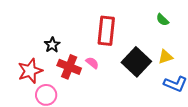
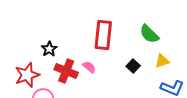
green semicircle: (162, 20) -> (149, 34), moved, size x1.5
black square: (136, 62) -> (133, 66), size x0.5

